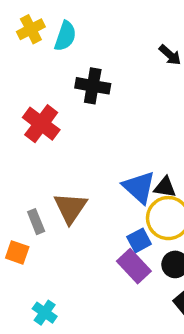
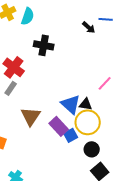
gray rectangle: (36, 222) -> (11, 88), moved, turned 56
purple rectangle: (134, 266) -> (59, 126), moved

